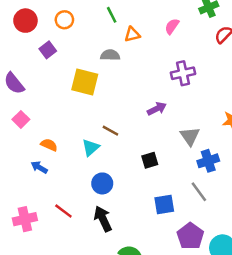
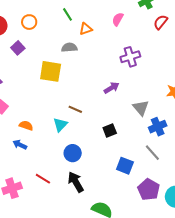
blue square: (164, 205) -> (125, 166), turned 36

